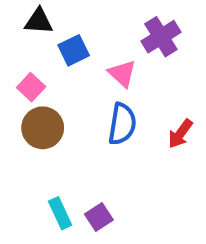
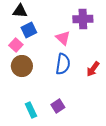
purple cross: (161, 37) -> (83, 19), turned 30
blue square: (74, 50) -> (29, 30), moved
purple square: (99, 217) -> (58, 106), moved

